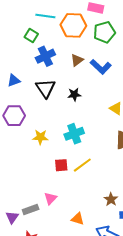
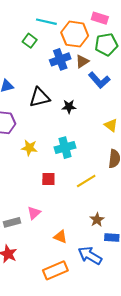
blue cross: (45, 56) -> (60, 59), moved
brown triangle: (77, 60) -> (82, 61), moved
black triangle: (46, 88) -> (39, 97), turned 45
yellow line: (82, 165) -> (86, 181), moved

